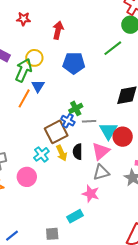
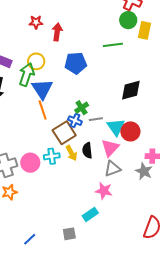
red star: (23, 19) -> (36, 22), moved
green line: (113, 48) -> (113, 45), turned 36
blue triangle: (38, 86) -> (42, 89), size x1.6
orange line: (24, 98) -> (43, 110), moved, turned -42
cyan cross: (41, 154) -> (52, 156), turned 35
pink circle: (27, 177) -> (30, 163), moved

